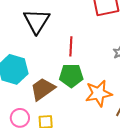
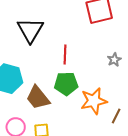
brown trapezoid: (43, 89) -> (38, 98), turned -92

